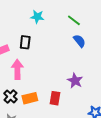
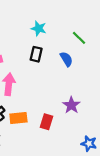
blue semicircle: (79, 41) -> (66, 59), moved
black rectangle: (25, 42) -> (36, 54), moved

